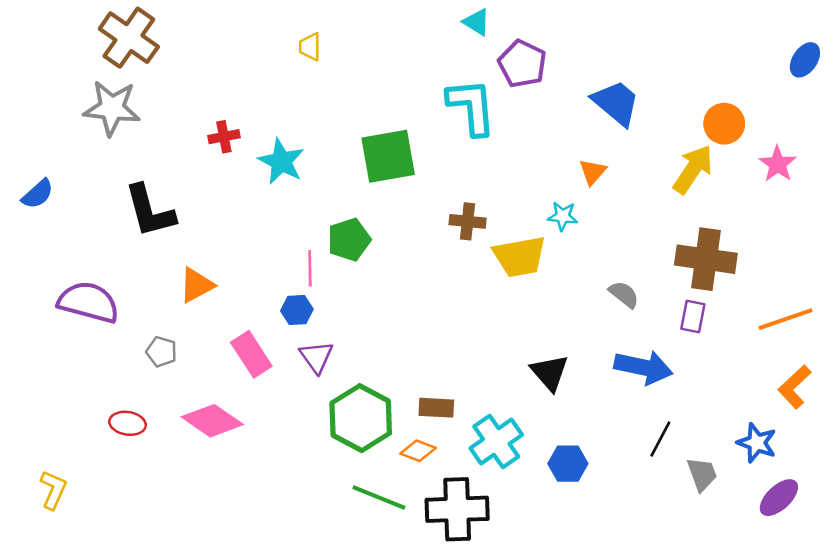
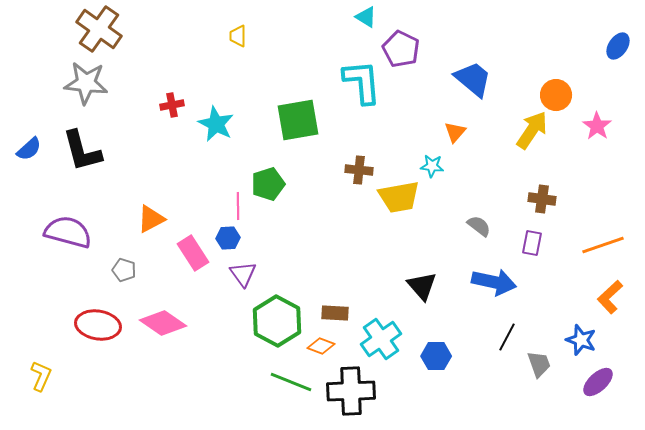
black L-shape: (150, 211) -> (82, 151), moved
brown cross: (706, 259) -> (542, 199), size x0.6
pink rectangle: (251, 354) -> (193, 253), moved
red ellipse: (128, 423) -> (98, 325), size x1.6

